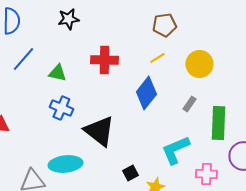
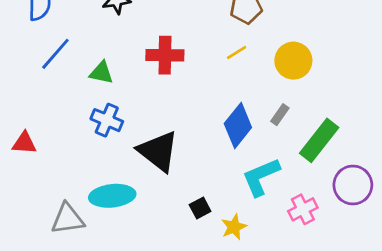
blue diamond: (146, 93) -> (238, 126), moved
green rectangle: (218, 123) -> (319, 140), turned 36
pink cross: (206, 174) -> (303, 209), turned -30

